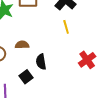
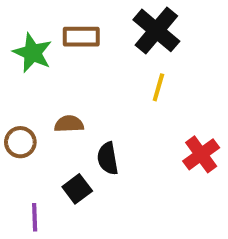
yellow line: (66, 27) -> (158, 87), turned 32

